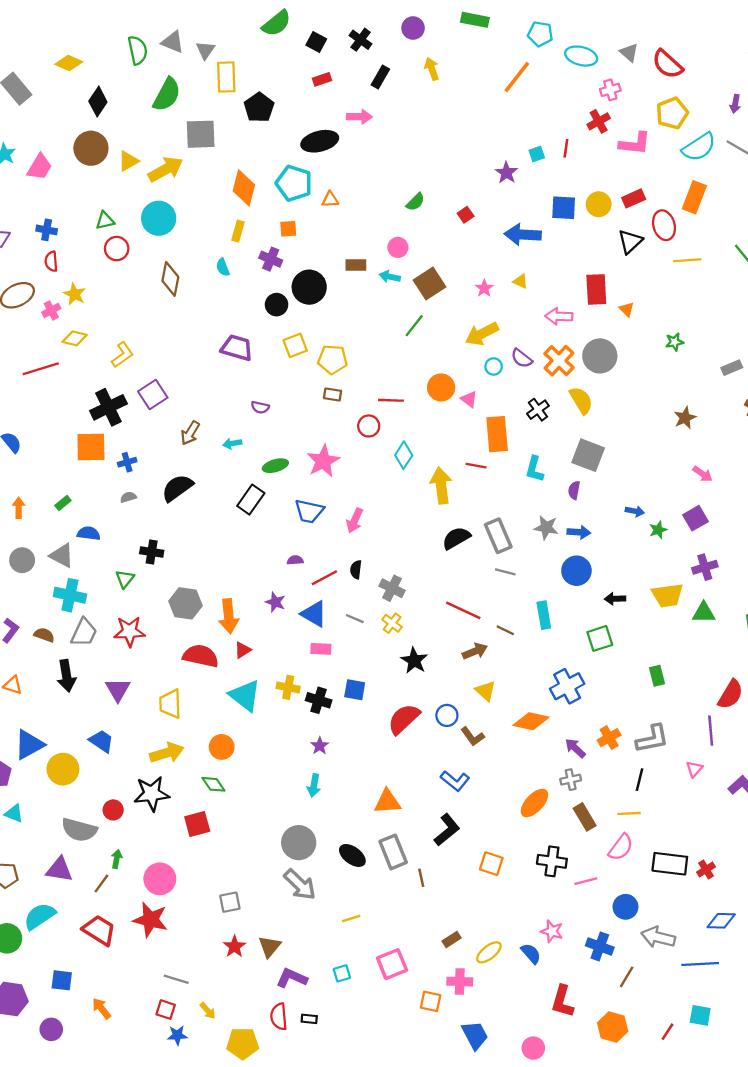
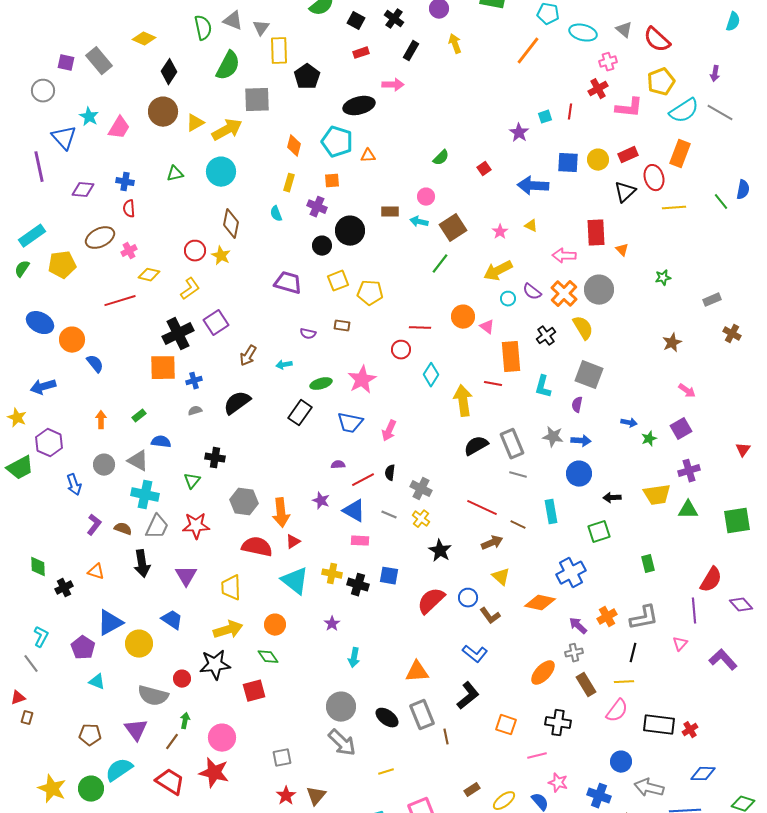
orange diamond: (244, 188) -> (294, 146), size x0.7
red circle: (117, 249) -> (195, 251), moved
yellow star: (75, 294) -> (221, 256), moved
brown rectangle: (333, 394) -> (342, 326), moved
purple star: (320, 746) -> (332, 624), moved
purple triangle: (59, 869) -> (136, 730), turned 45
pink line: (586, 881) -> (537, 756), moved

